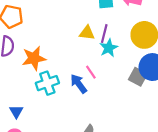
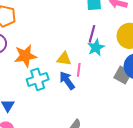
yellow triangle: (87, 33) -> (64, 59), moved
pink line: (91, 72) -> (79, 70), turned 40

